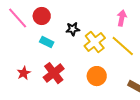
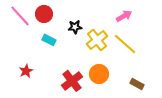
pink arrow: (122, 18) -> (124, 16), turned 49
red cross: (54, 73) -> (72, 81), moved

